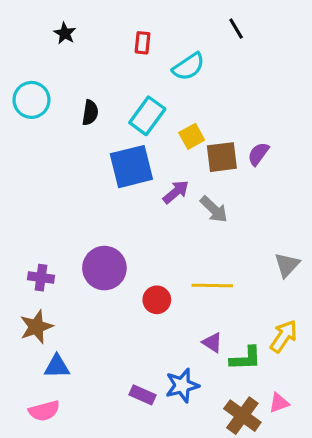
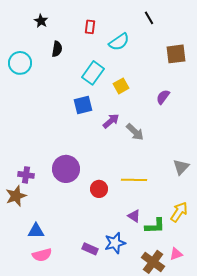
black semicircle: (90, 113) -> (57, 49), moved
brown square: (222, 157) -> (176, 54), moved
blue square: (131, 167) -> (83, 105), size x0.7
brown star: (36, 327) -> (16, 196), moved
pink semicircle: (44, 411) -> (42, 255), moved

